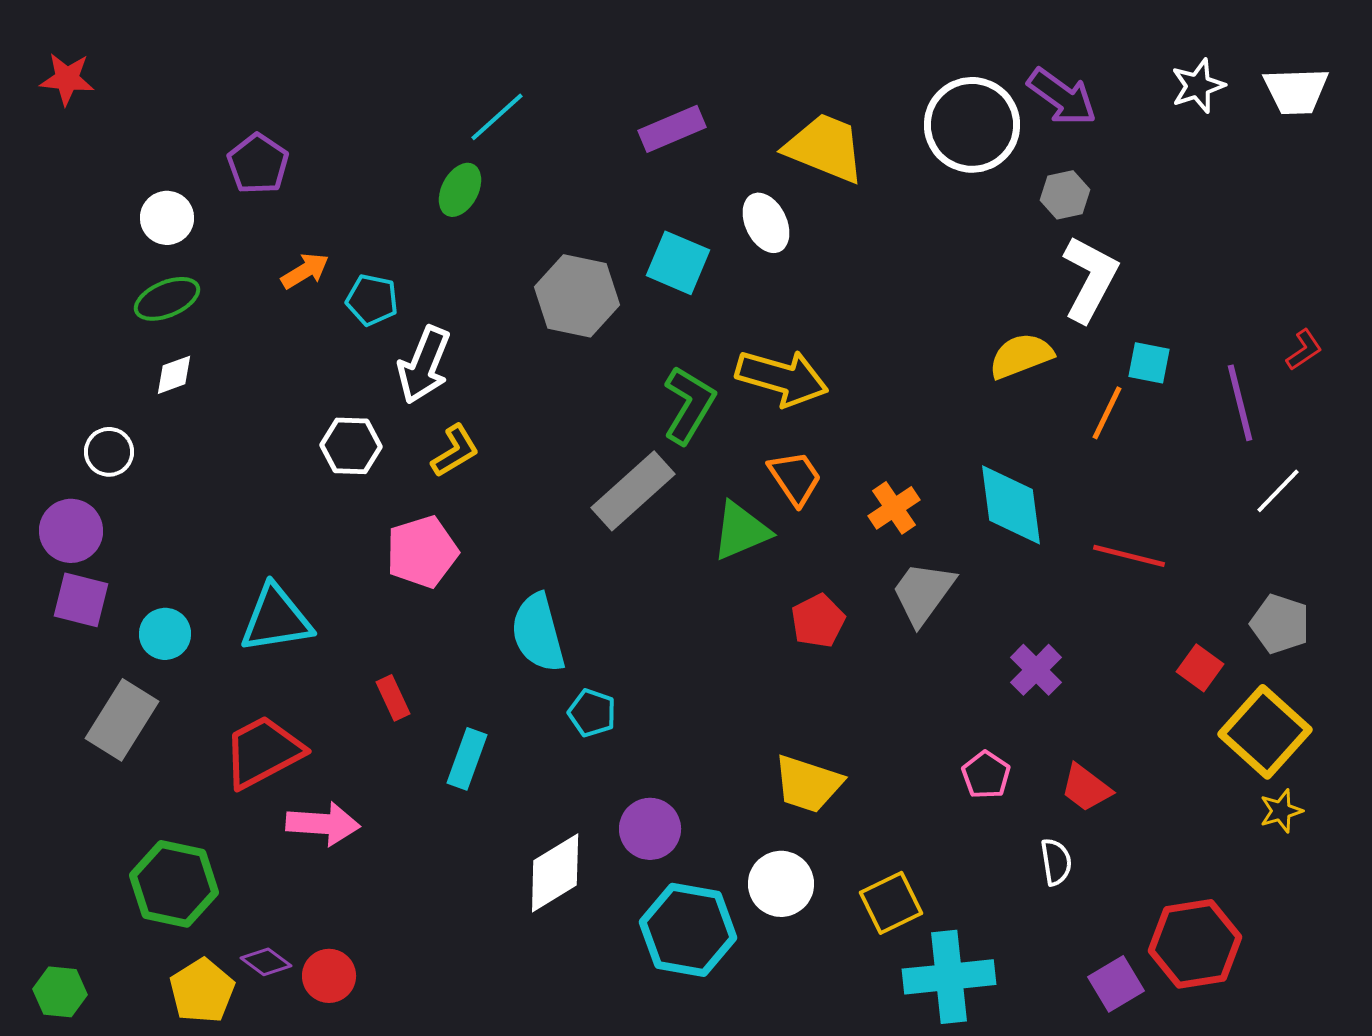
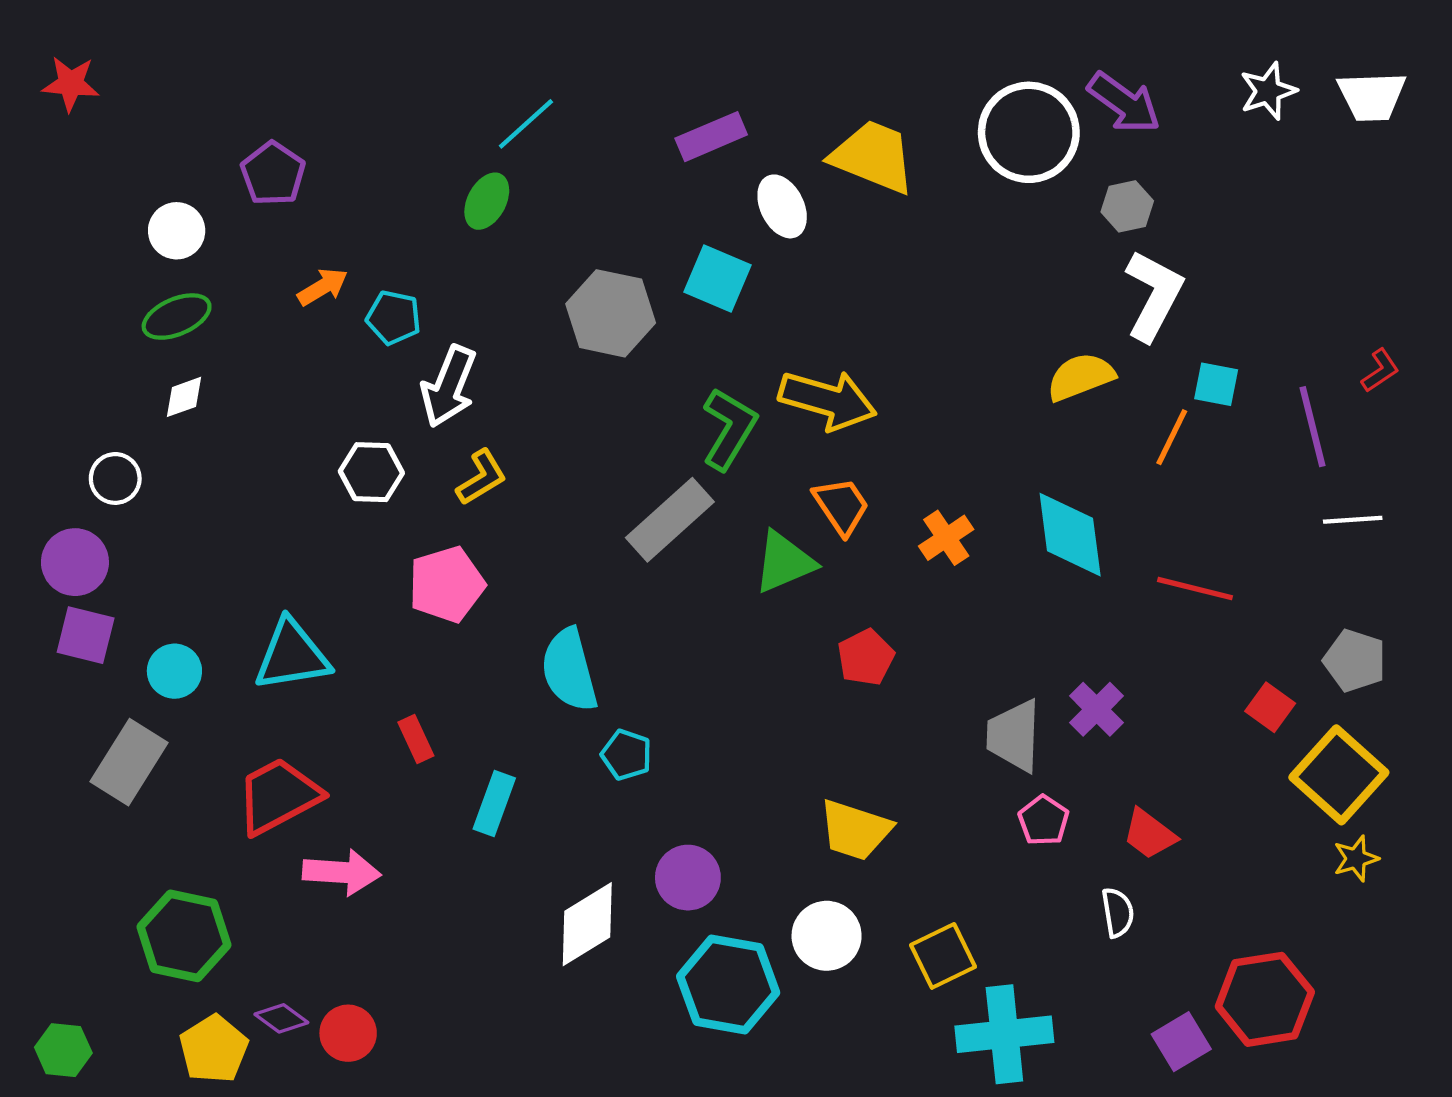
white ellipse: (766, 223) -> (782, 206), moved
white line: (1278, 491) -> (1353, 520), turned 42
gray trapezoid: (923, 593) -> (1014, 736), moved, turned -34

